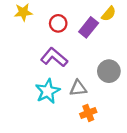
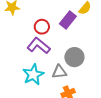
red circle: (58, 23) -> (42, 27), moved
gray circle: (109, 71) -> (74, 57), moved

